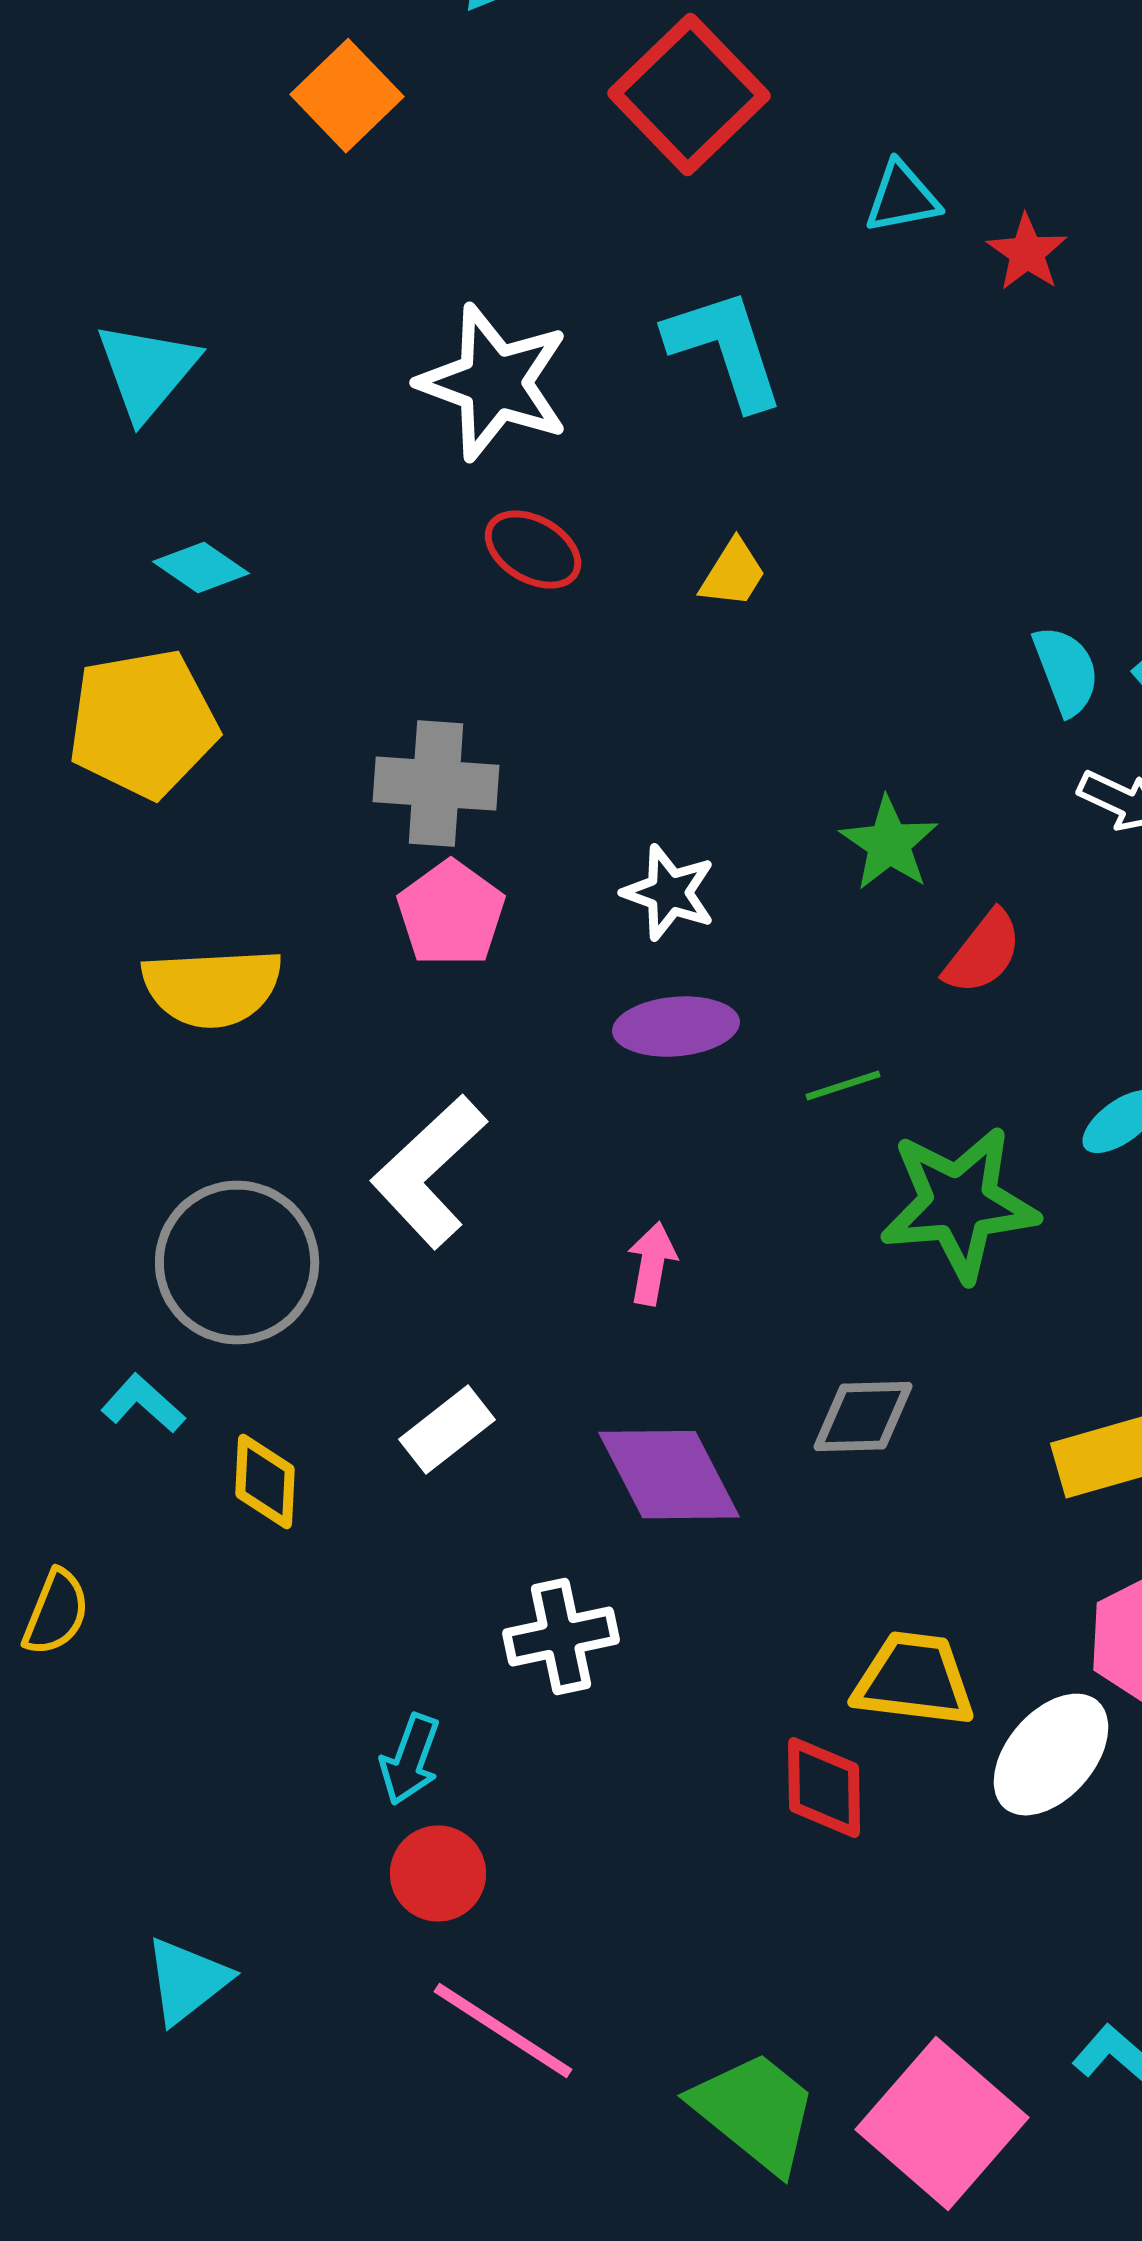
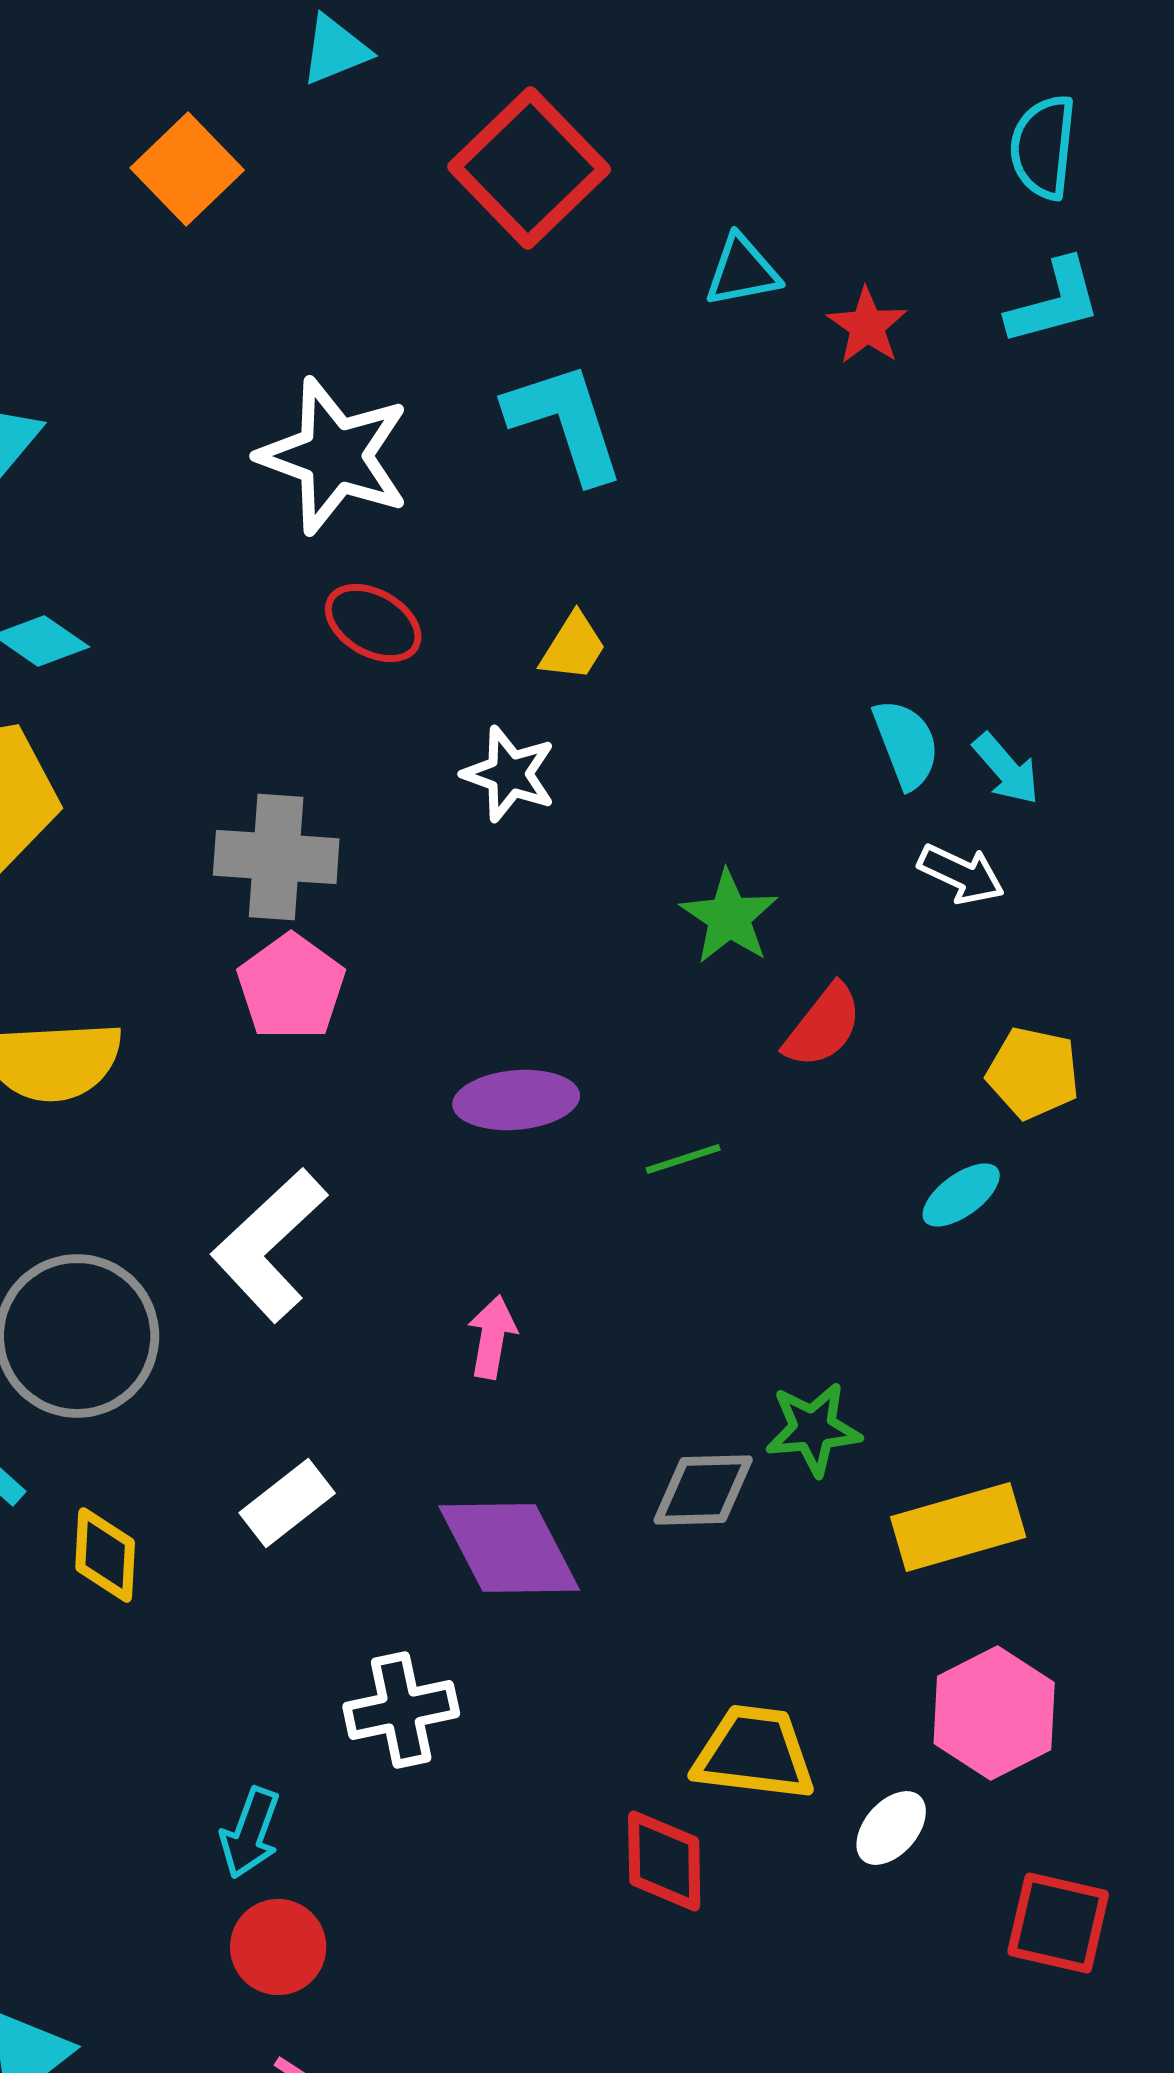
white star: (669, 893) -> (509, 774), moved
green star: (959, 1204) -> (813, 1429), moved, size x0.6
white ellipse: (1051, 1755) -> (891, 1828), size x0.6

